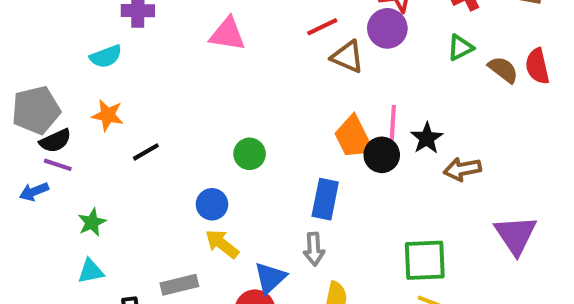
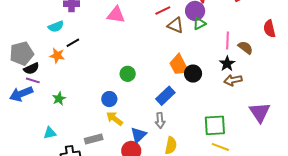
green triangle: (460, 47) -> (199, 23), moved
brown semicircle: (503, 70) -> (245, 48), moved
pink line: (393, 123) -> (228, 40), moved
black star: (427, 138) -> (227, 64), moved
black line: (146, 152) -> (73, 43), moved
blue arrow: (34, 192) -> (21, 94), size x1.6
blue rectangle: (325, 199) -> (165, 96), turned 36
green star: (92, 222) -> (59, 99), moved

